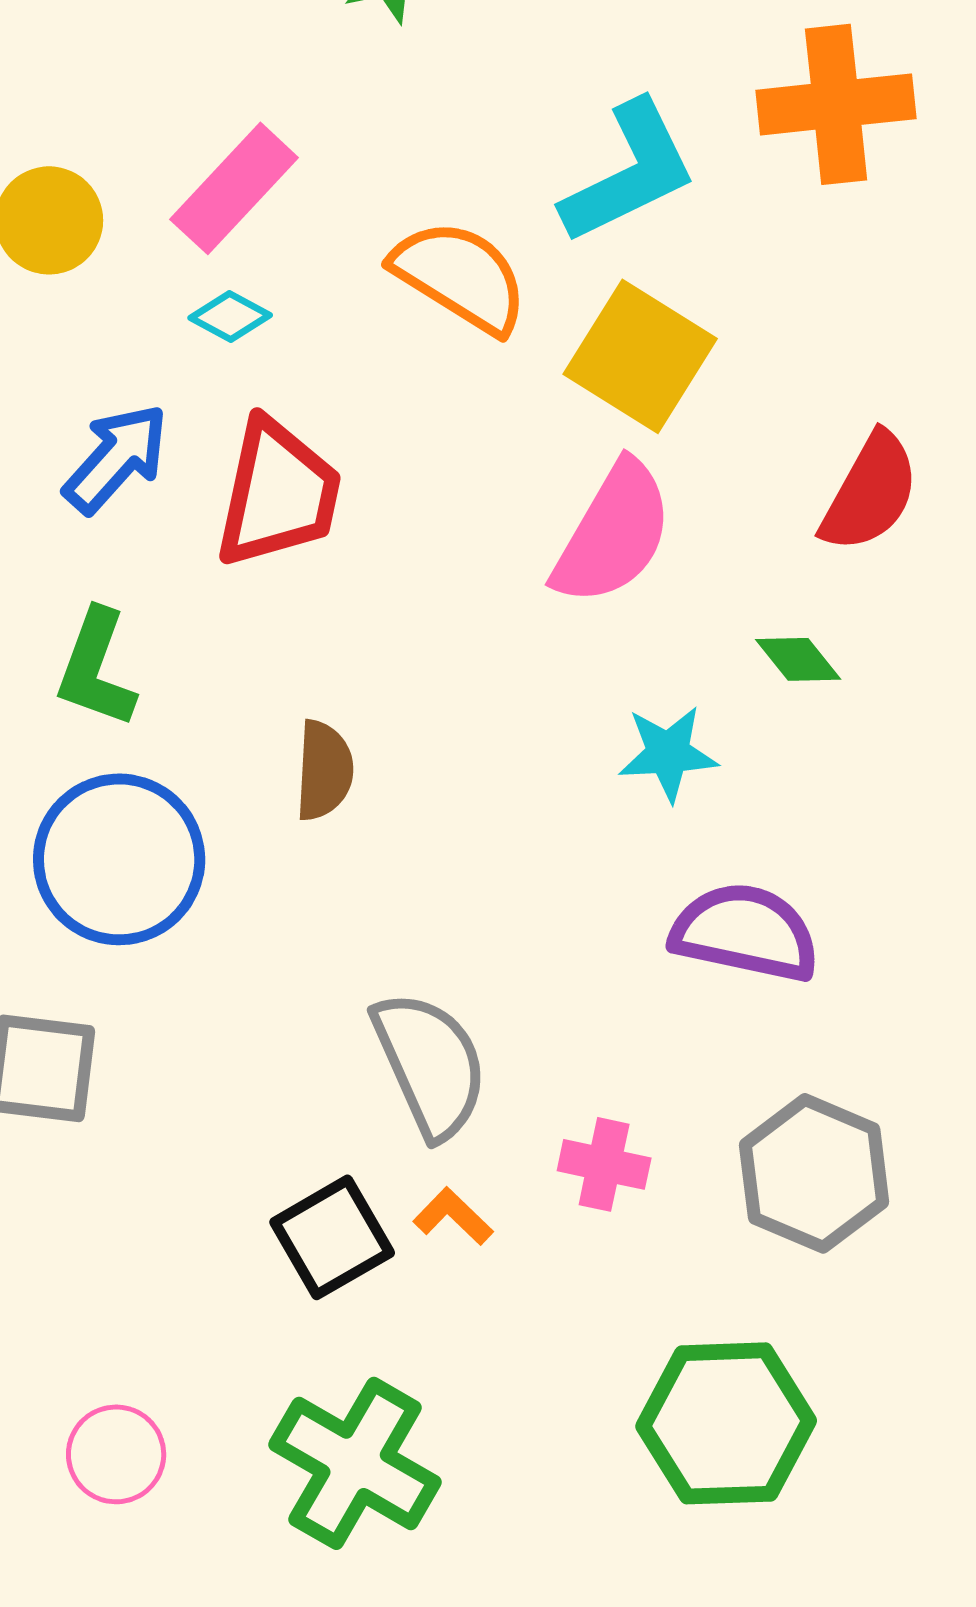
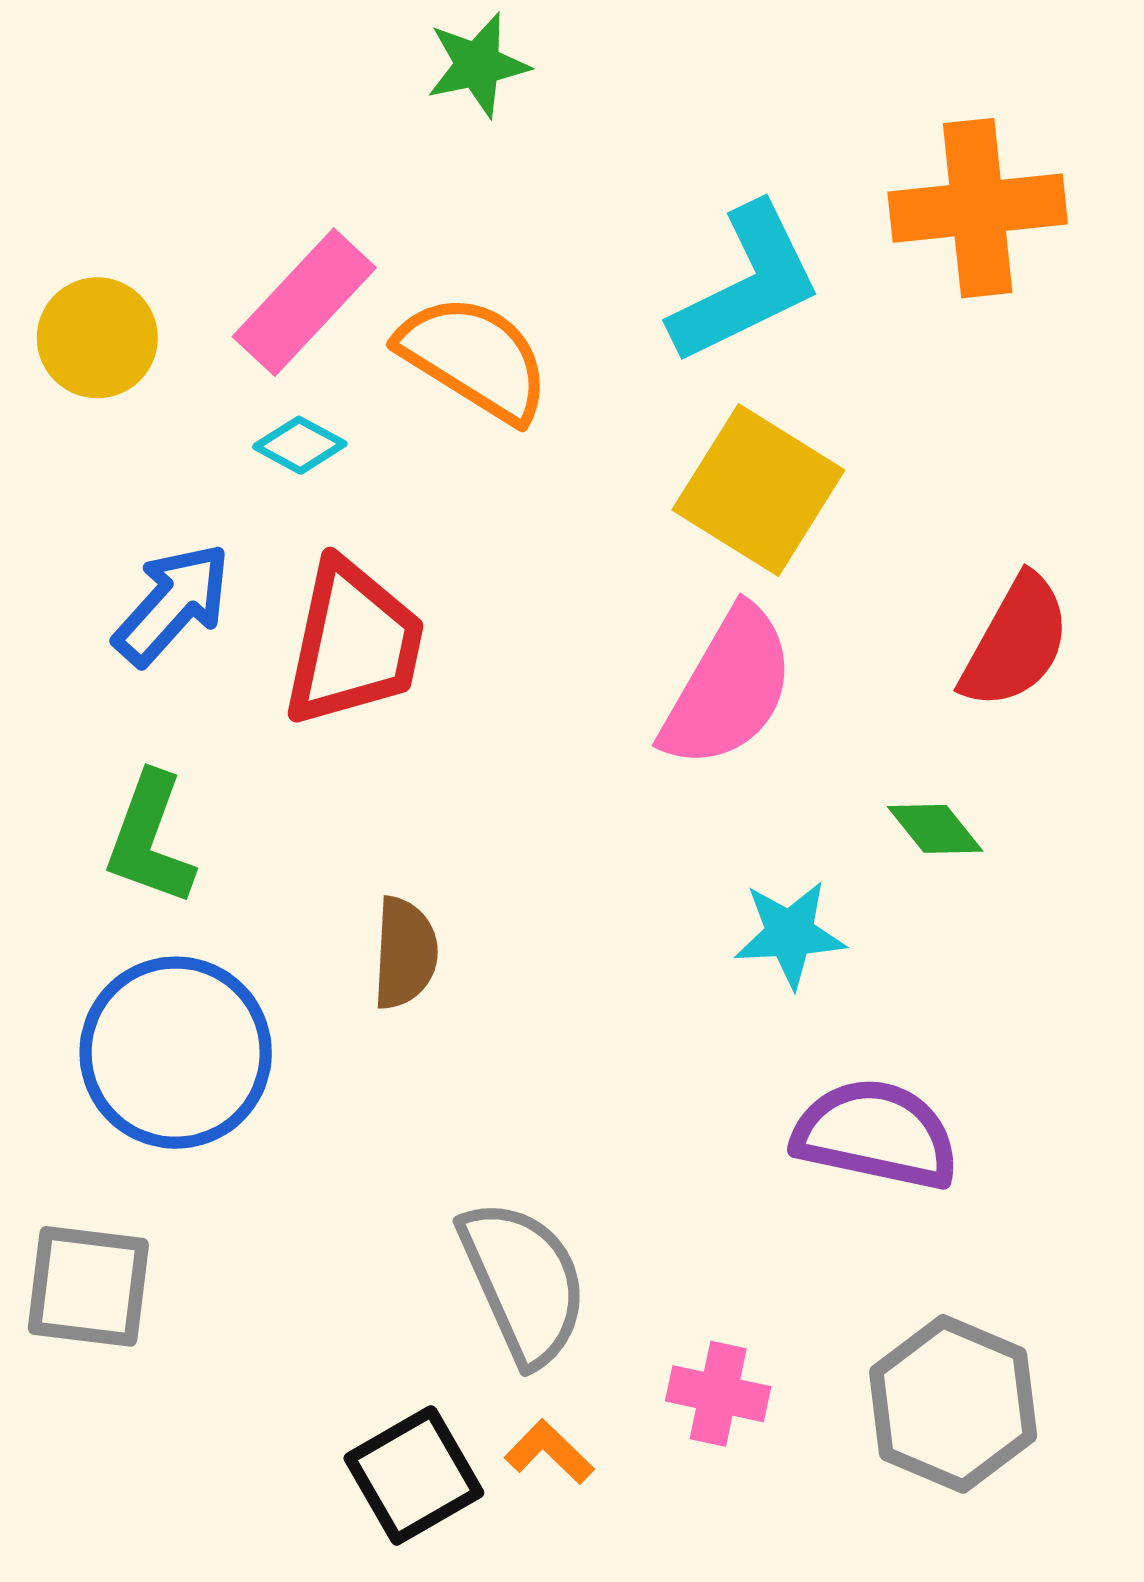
orange semicircle: (460, 276) -> (474, 358), moved

